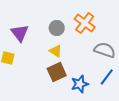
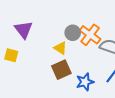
orange cross: (85, 23) -> (90, 35), moved
gray circle: (57, 28) -> (73, 33), moved

